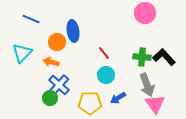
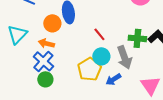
blue cross: (59, 85) -> (43, 61), moved
gray arrow: (147, 85) -> (124, 57), moved
yellow pentagon: (90, 103) -> (89, 69), moved, turned -30

